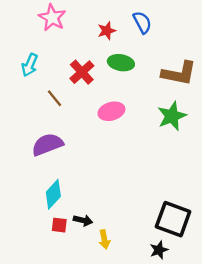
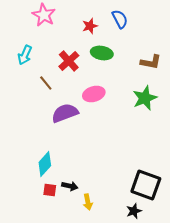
brown L-shape: (179, 73) -> (151, 62), size x0.7
purple semicircle: (47, 144) -> (65, 113), moved

